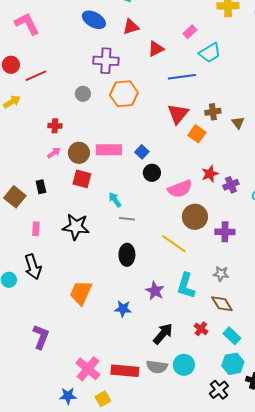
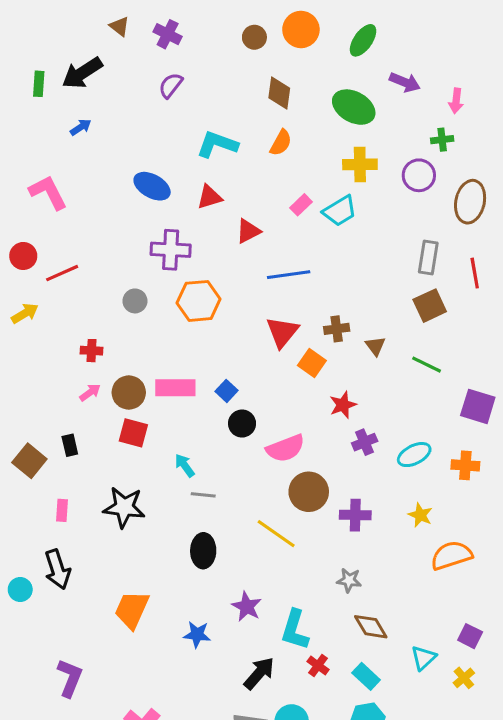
cyan trapezoid: (210, 53) -> (340, 211), moved
red star: (210, 174) -> (343, 405), moved
cyan L-shape: (186, 286) -> (295, 630), moved
brown diamond: (222, 304) -> (371, 627), moved

